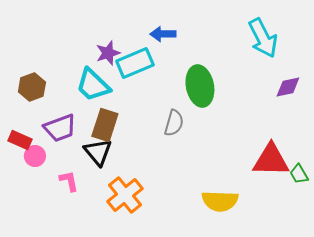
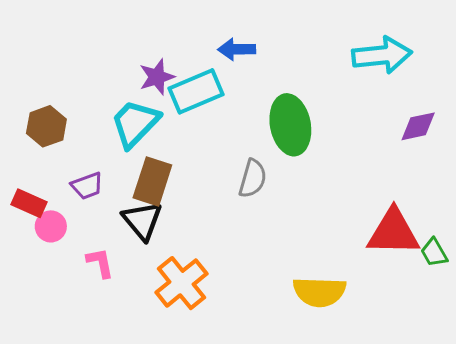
cyan arrow: (263, 38) -> (382, 55), turned -69
cyan trapezoid: (93, 85) -> (135, 123), turned 90
purple trapezoid: (60, 128) -> (87, 186), size x0.7

